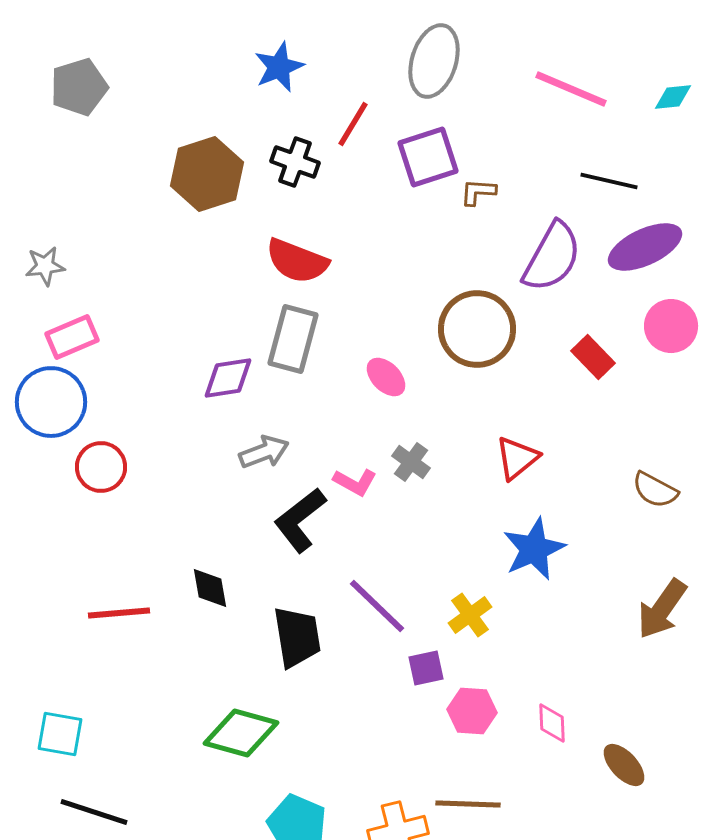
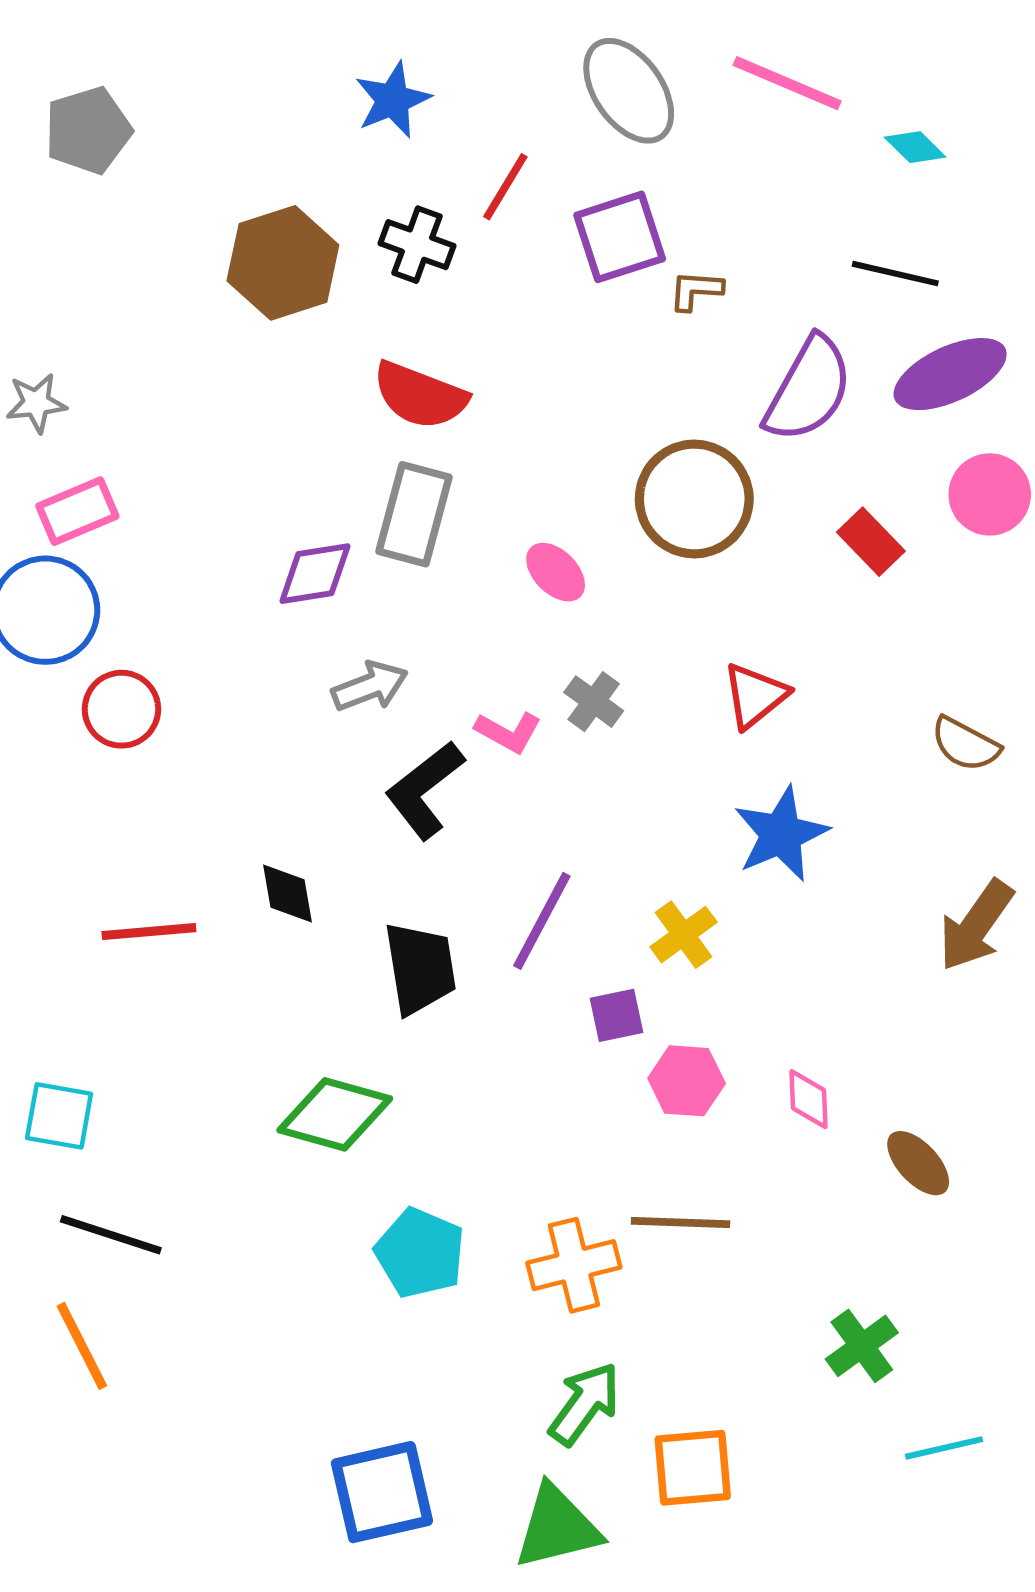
gray ellipse: (434, 61) -> (629, 91), turned -52
pink line: (571, 89) -> (787, 83), moved
cyan diamond: (673, 97) -> (915, 147), moved, turned 51
purple line: (377, 606) -> (542, 921), turned 74

